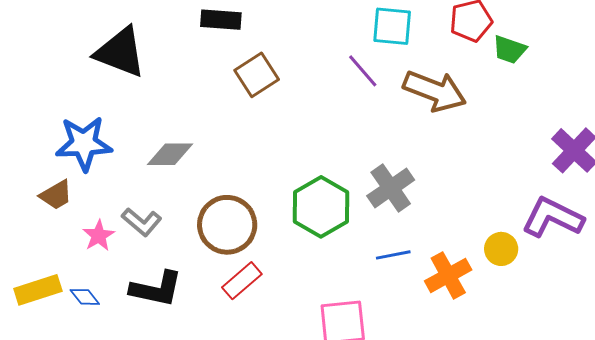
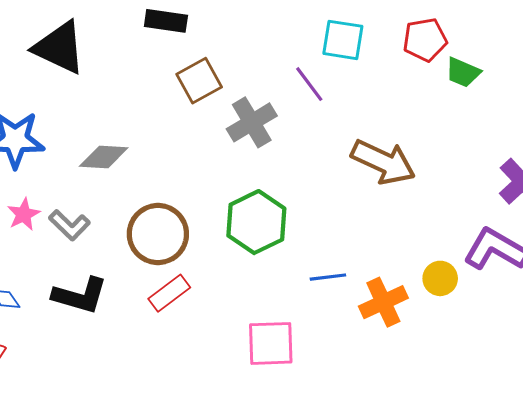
brown arrow: (435, 91) -> (383, 162), moved
gray cross: (391, 188) -> (252, 122), moved
pink star: (99, 236) -> (24, 214), moved

